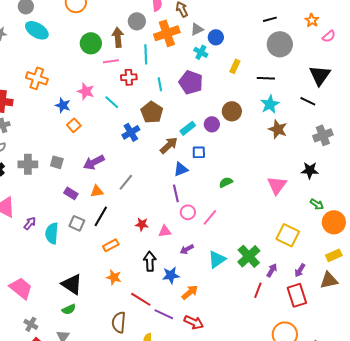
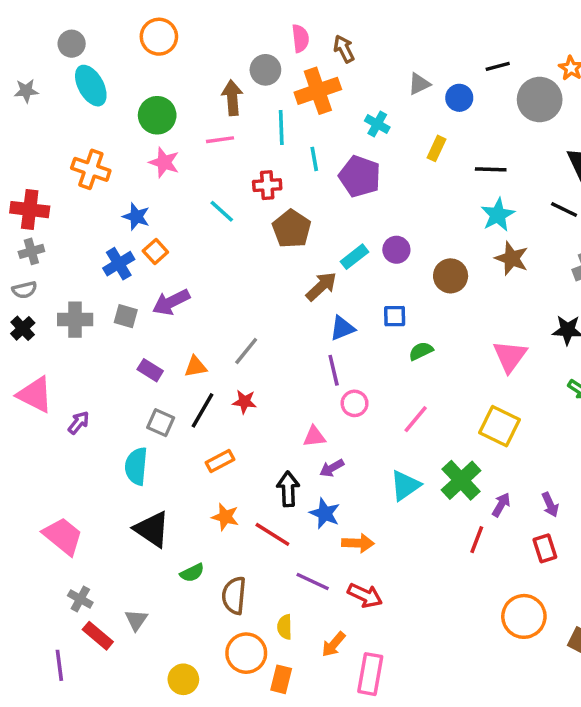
gray triangle: (197, 29) -> (419, 84), moved
cyan ellipse: (37, 30) -> (91, 86), turned 30
blue circle: (216, 37) -> (459, 98), moved
green circle: (91, 43) -> (157, 115), moved
gray circle: (280, 44) -> (540, 100), moved
red cross: (129, 77) -> (267, 185), moved
cyan line: (160, 84) -> (314, 159), moved
pink star: (86, 91) -> (164, 162), moved
brown circle: (232, 111) -> (451, 276), moved
blue cross: (131, 132) -> (119, 264), moved
blue square: (199, 152) -> (395, 316), moved
purple arrow: (94, 162) -> (171, 302), moved
pink line: (210, 217) -> (416, 419), moved
red star: (142, 224) -> (244, 402), moved
cyan semicircle: (52, 233) -> (136, 466), moved
yellow square: (288, 235) -> (499, 426), moved
purple arrow: (187, 249) -> (332, 468), moved
purple arrow: (300, 270) -> (550, 505), turned -56
blue star: (171, 275) -> (325, 513), turned 30
orange arrow: (190, 292) -> (358, 543), turned 42
red rectangle: (297, 295) -> (545, 548), size x0.7
red line: (141, 299) -> (272, 534), moved
green semicircle: (69, 309) -> (192, 573), moved

